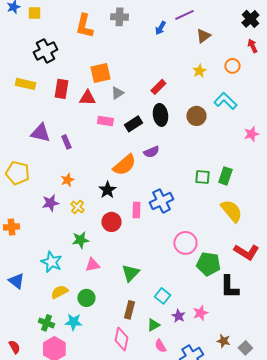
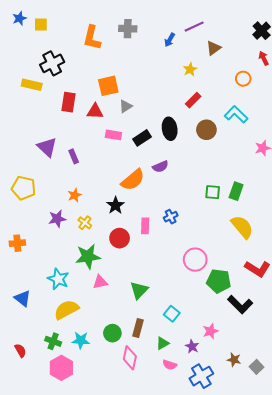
yellow star: (199, 71) -> (190, 69), moved
yellow rectangle: (25, 84) -> (32, 85), moved
red rectangle: (158, 87) -> (193, 100), moved
purple triangle: (40, 133) -> (47, 147), turned 30
blue cross: (161, 201) -> (171, 217), size x0.6
green star: (80, 240) -> (88, 256), size x1.4
black L-shape: (229, 287) -> (240, 305), turned -45
yellow semicircle: (59, 292) -> (66, 310), size x1.4
green circle: (86, 298) -> (112, 333), moved
purple star: (178, 316) -> (192, 346), moved
pink semicircle: (160, 346) -> (170, 365), turned -40
red semicircle: (14, 347) -> (20, 351), moved

